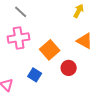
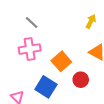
blue square: (35, 75) -> (46, 87), size x1.5

